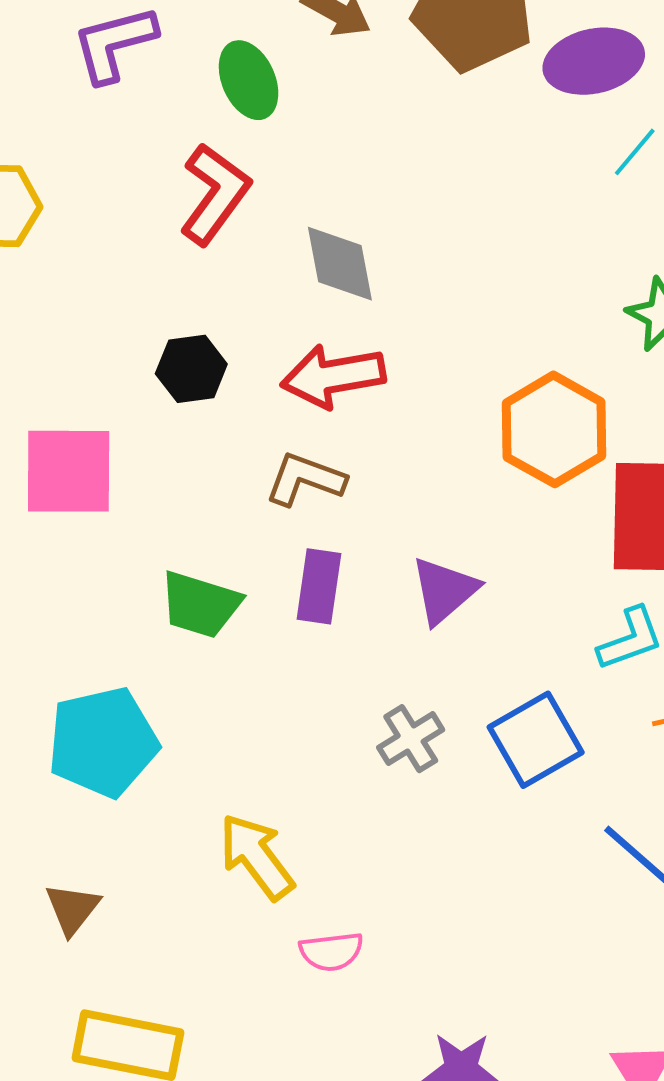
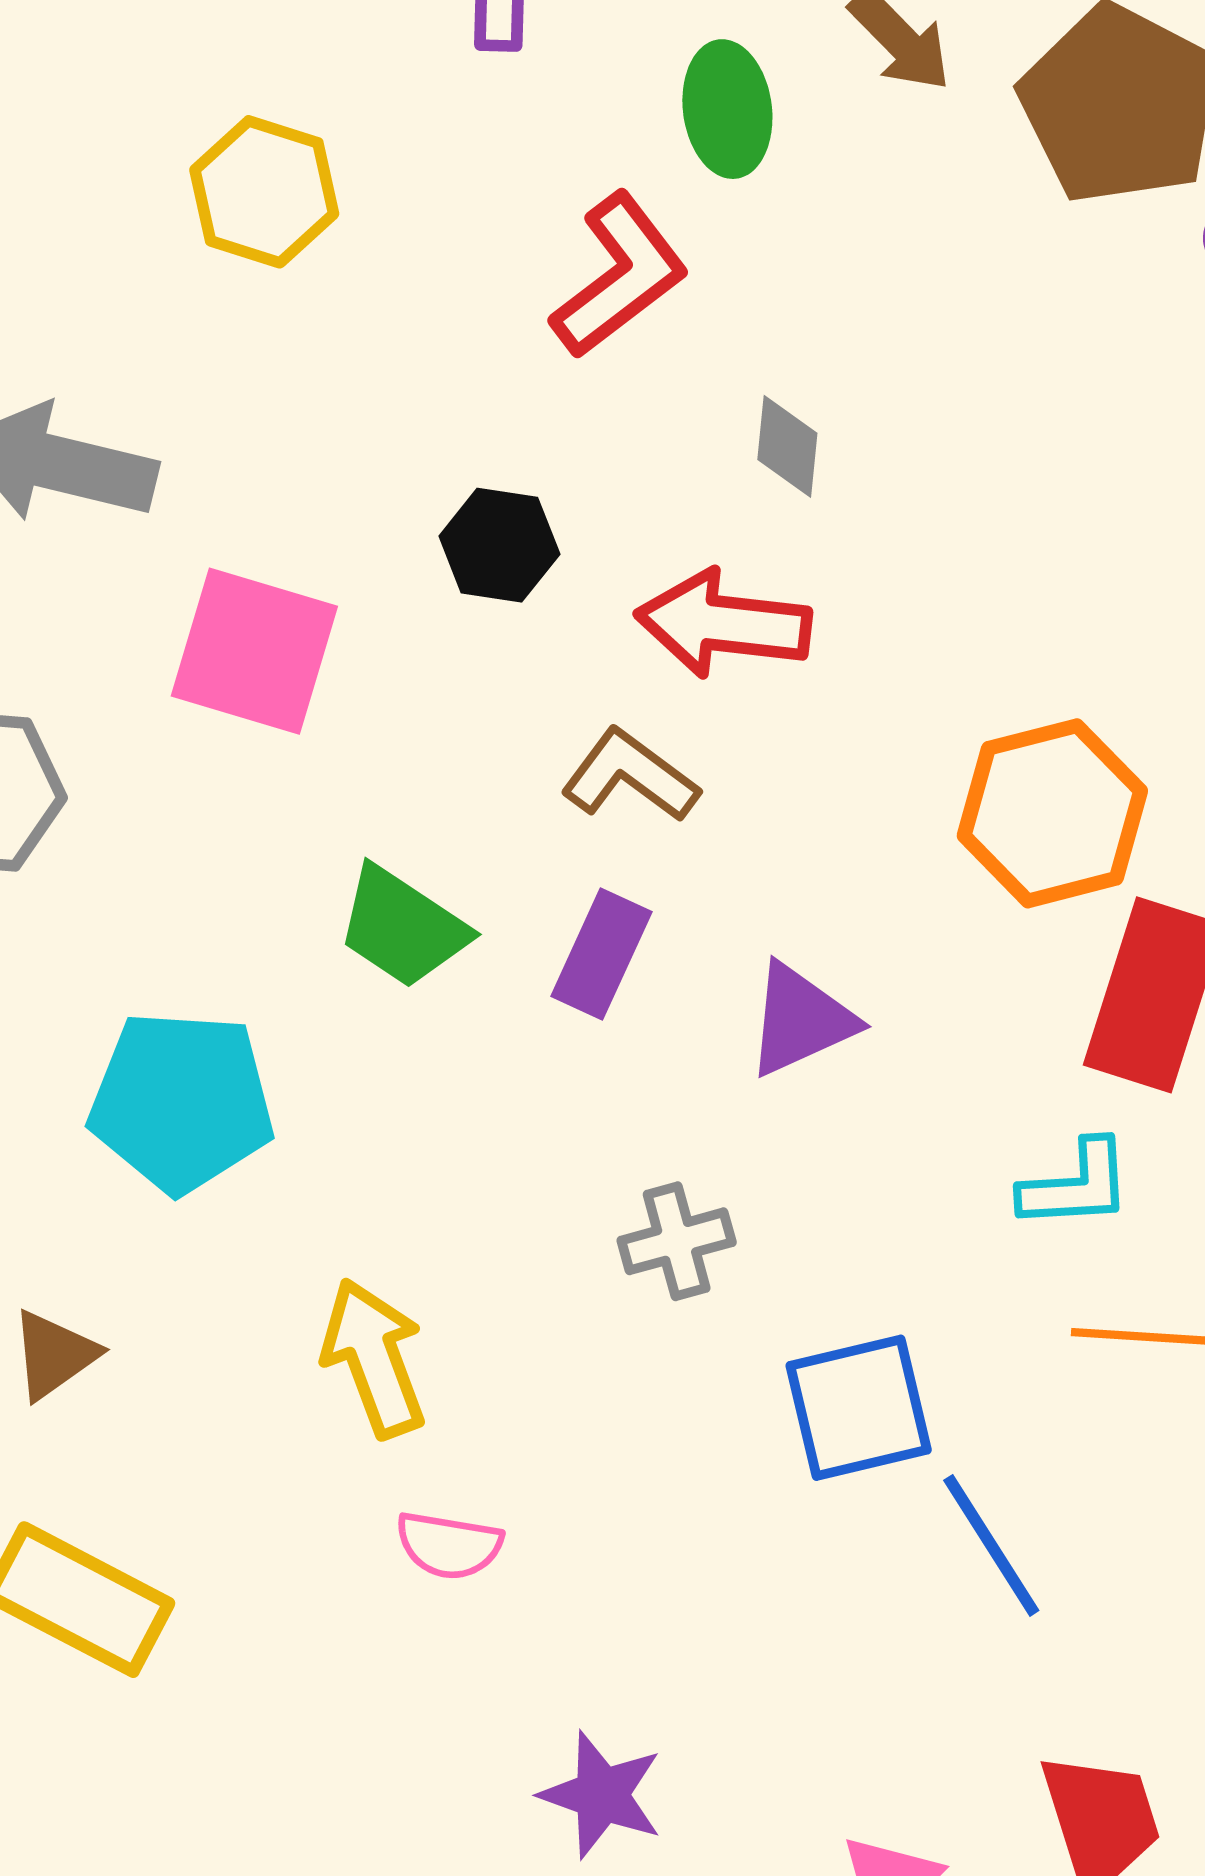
gray diamond: (340, 264) -> (787, 446), size x0.7
blue square: (536, 740) -> (859, 1408), moved

